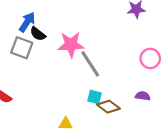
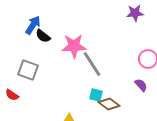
gray square: (22, 48) -> (28, 70), moved
purple semicircle: (143, 96) -> (141, 85), moved, turned 40

